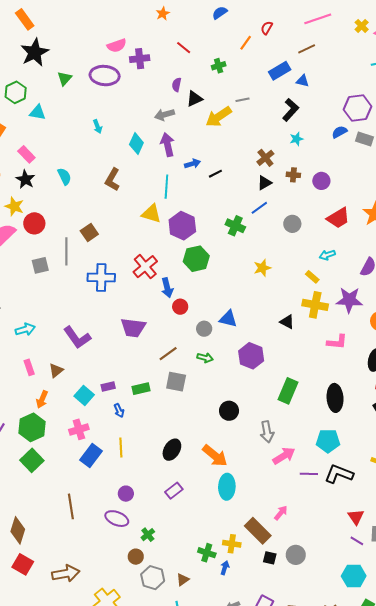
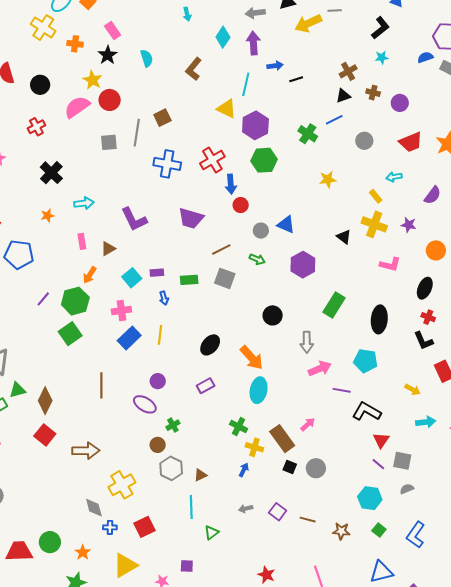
purple star: (349, 300) -> (409, 225), size x0.6
black L-shape: (339, 474) -> (367, 412), moved
green cross: (207, 553) -> (239, 426), moved

